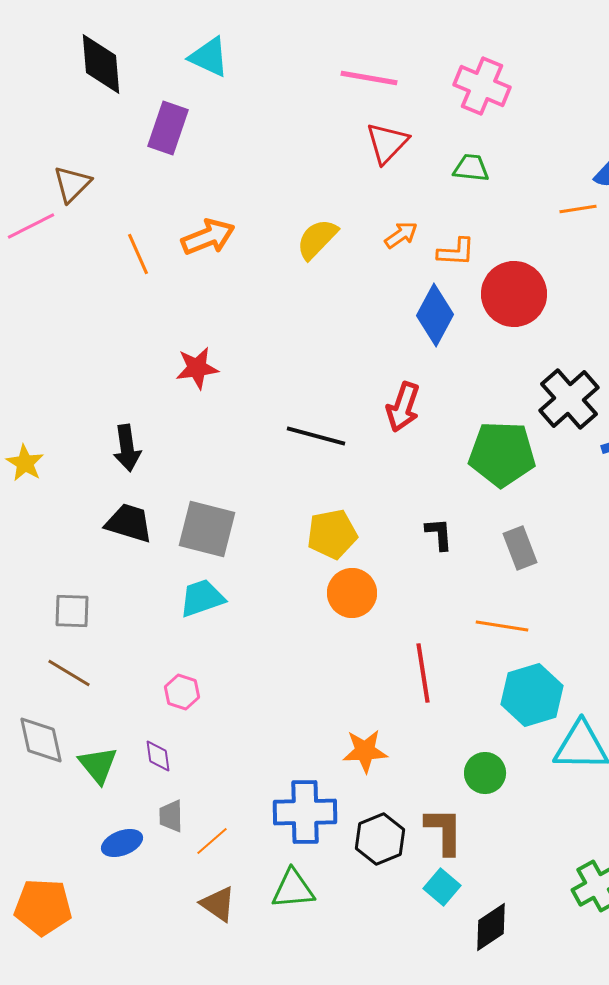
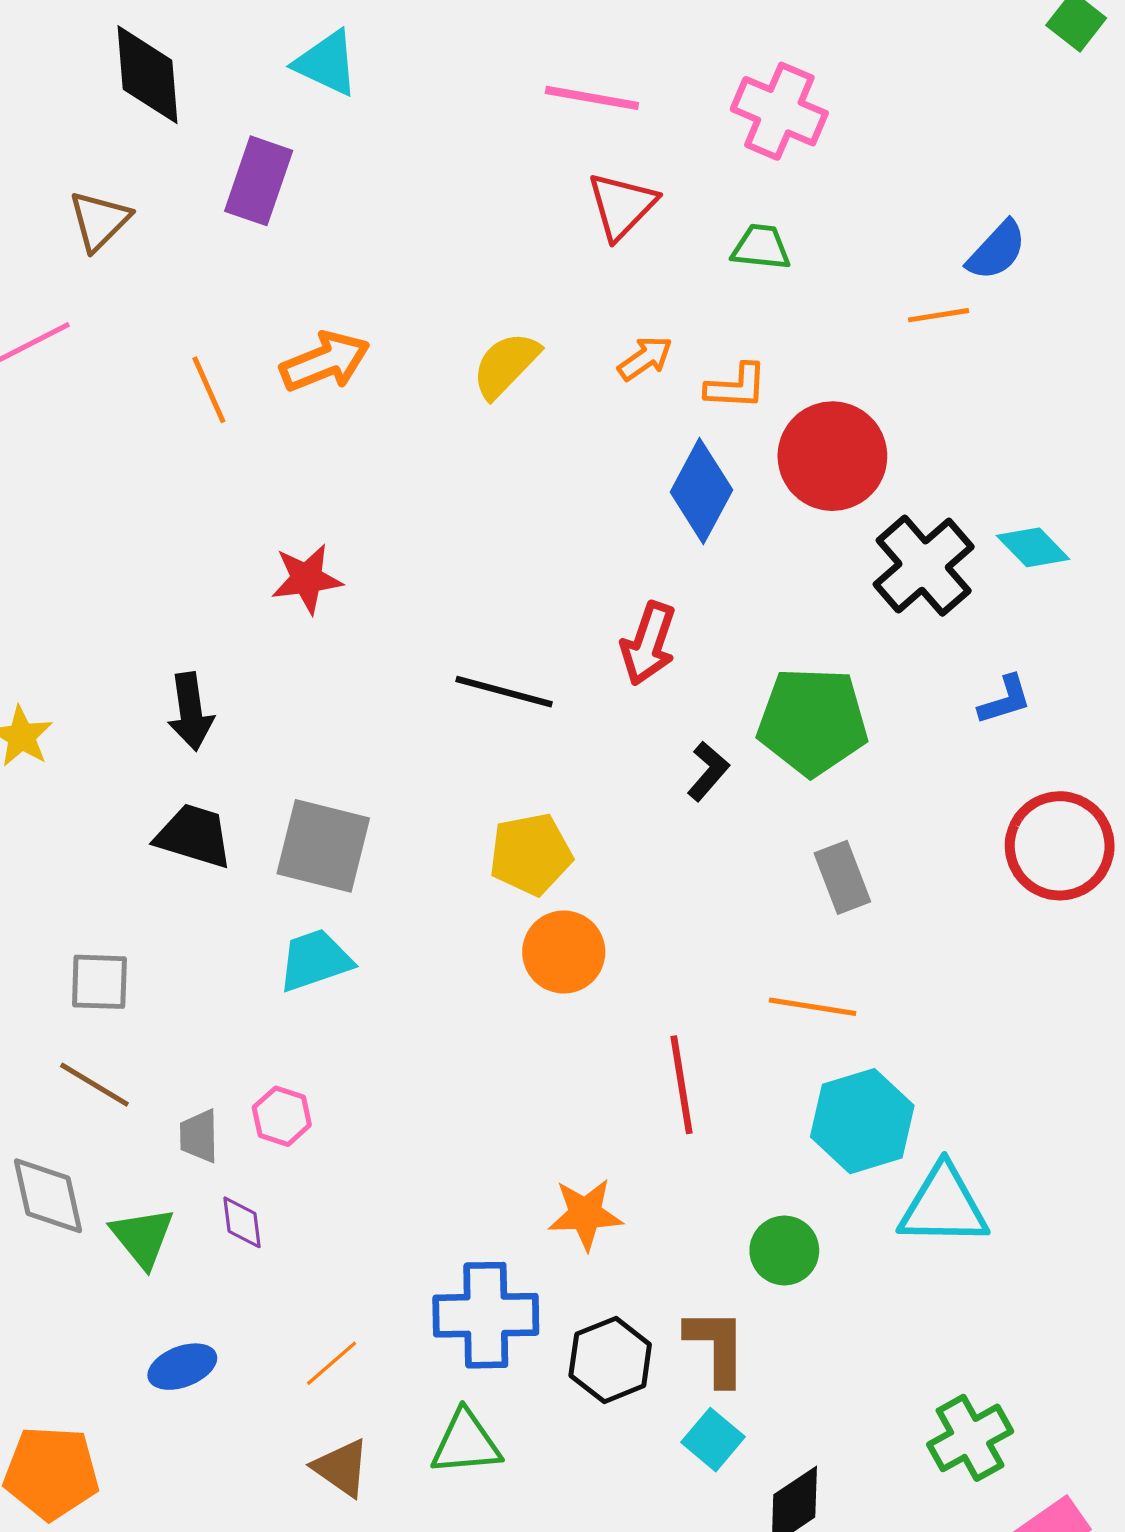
brown triangle: (72, 184) -> (99, 221), moved
black cross: (569, 399) -> (924, 566), moved
black L-shape: (439, 534) -> (708, 771), moved, turned 45
gray trapezoid: (171, 816) -> (199, 1136), moved

